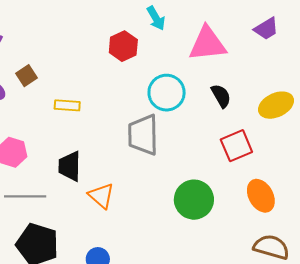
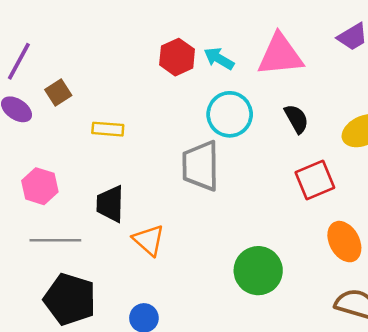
cyan arrow: (156, 18) -> (219, 59), moved, turned 150
green circle: (194, 200) -> (258, 271), moved

